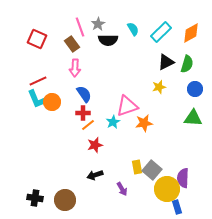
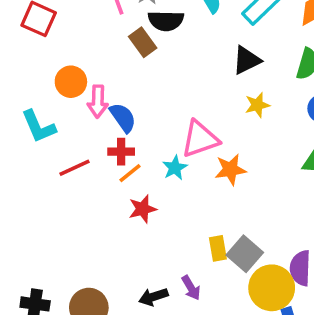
brown rectangle: (72, 44) -> (143, 42), moved
black triangle: (166, 62) -> (247, 60), moved
pink arrow: (75, 68) -> (98, 101), moved
red line: (38, 81) -> (74, 168), moved
orange circle: (52, 102) -> (71, 82), moved
black arrow: (95, 175) -> (153, 297), moved

